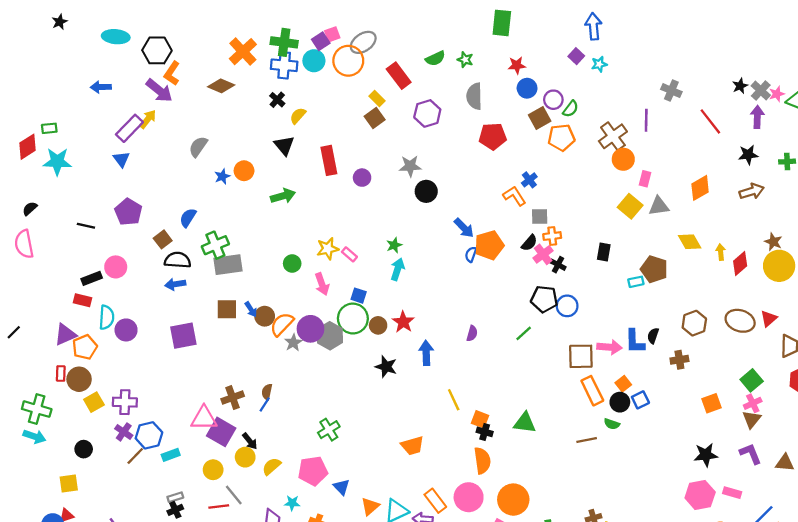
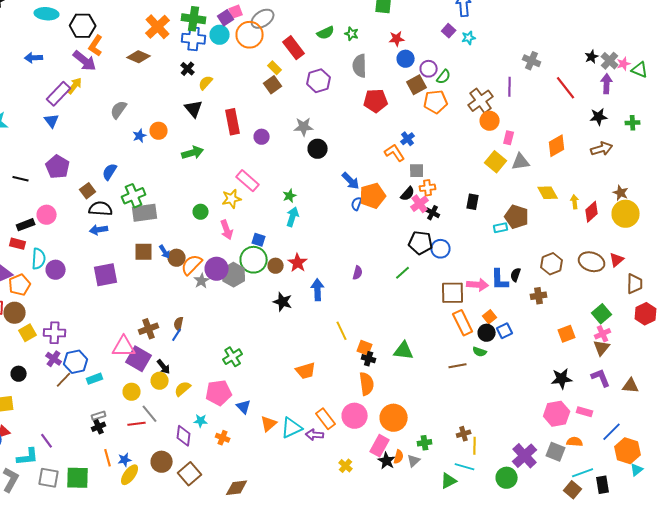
pink rectangle: (349, 254) -> (248, 181), moved, size x1.6

